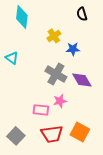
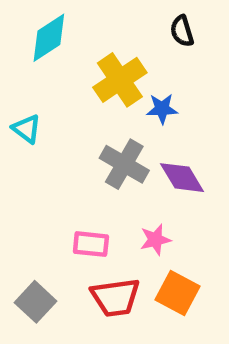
cyan diamond: (22, 17) -> (49, 38), turned 50
yellow cross: (54, 36) -> (120, 80), size x1.6
pink star: (60, 101) -> (155, 240), moved

